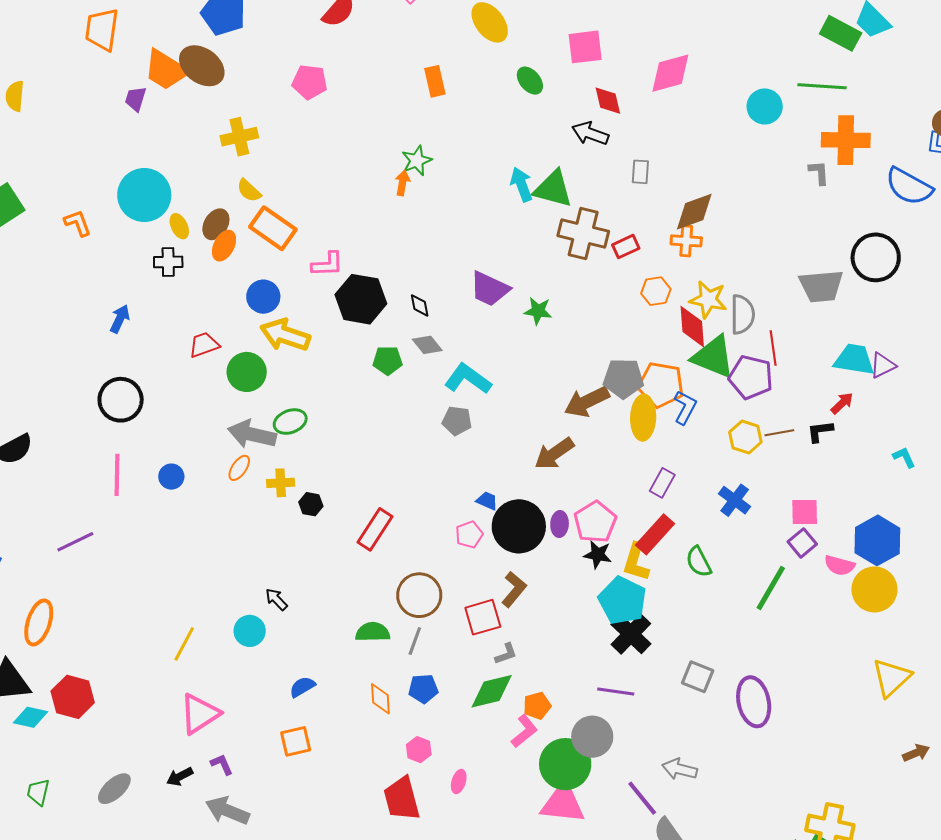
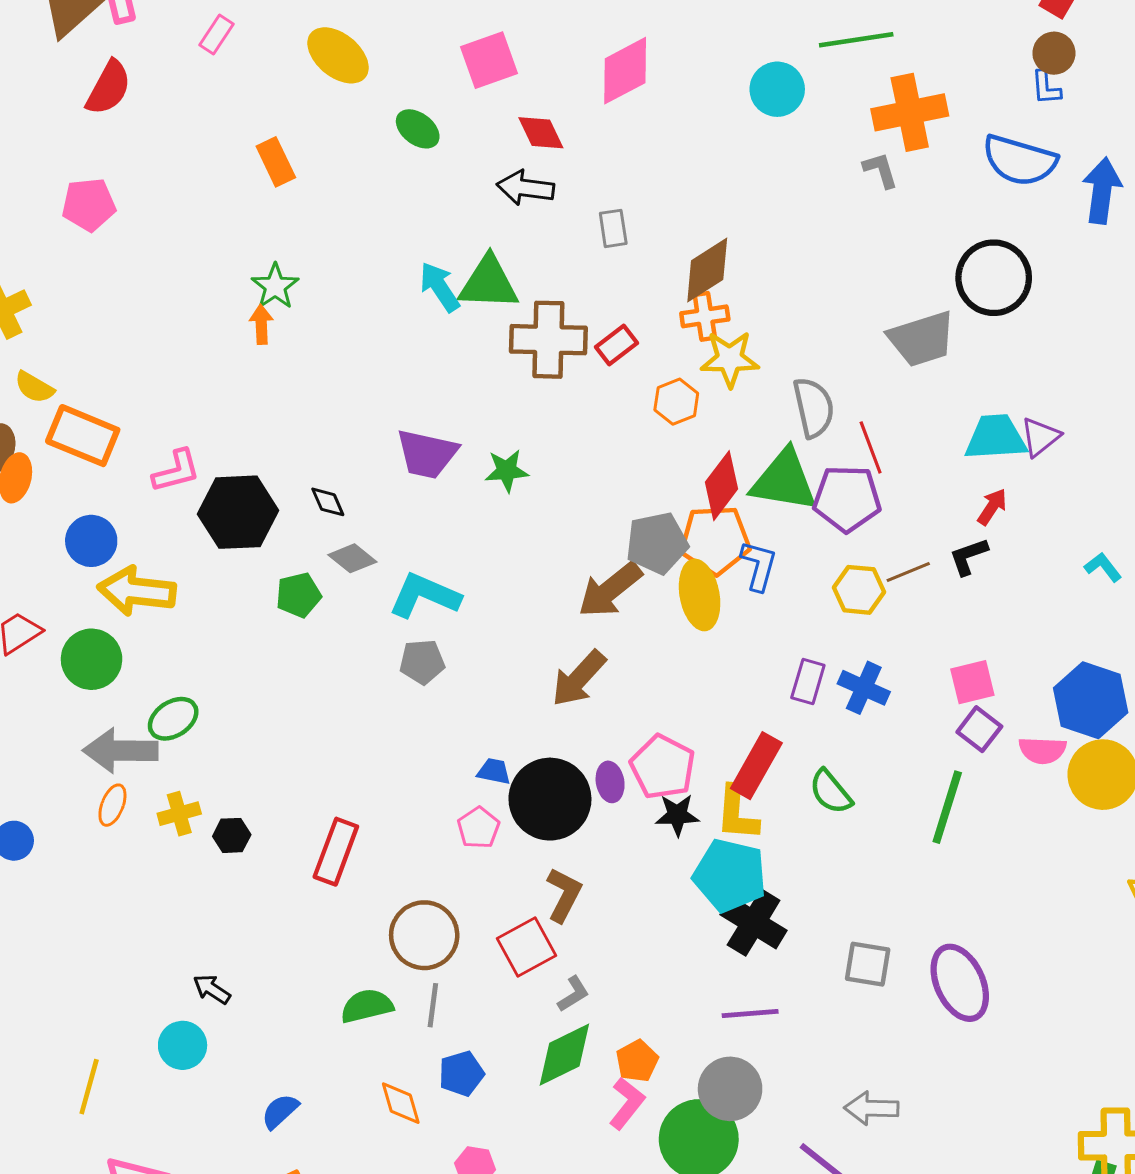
yellow star: (708, 300) -> (730, 359), moved
red diamond: (692, 327) -> (721, 486), moved, turned 54
purple rectangle: (662, 483) -> (808, 682), moved

